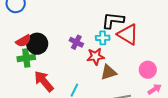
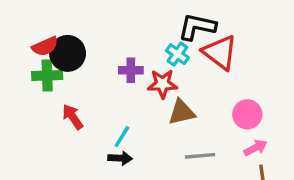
cyan cross: (103, 38) -> (177, 54), turned 32
purple cross: (76, 42) -> (131, 70), moved, turned -32
red arrow: (44, 81) -> (73, 117), size x0.7

